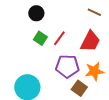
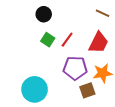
brown square: (79, 88) -> (87, 90), turned 35

